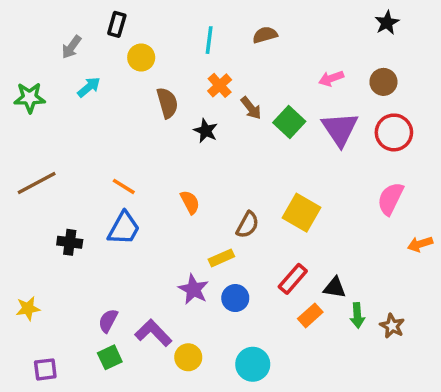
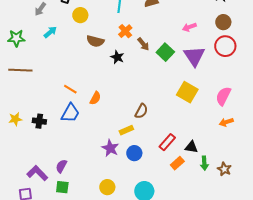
brown circle: (383, 82) -> (223, 22), moved
brown semicircle: (167, 103) -> (95, 41), turned 120
red circle: (394, 132) -> (225, 46), moved
brown line: (37, 183) -> (20, 70), moved, turned 30
orange semicircle: (190, 202) -> (95, 98), moved, turned 56
yellow square: (302, 213) -> (187, 92), moved
orange arrow: (420, 244) -> (226, 122), moved
yellow star: (28, 308) -> (15, 119), moved
purple L-shape: (153, 333) -> (37, 173), moved
green square: (110, 357) -> (62, 187), turned 32

